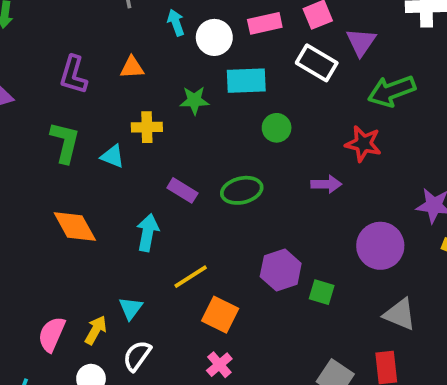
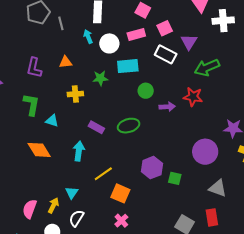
cyan triangle: (113, 156) -> (52, 121), moved
purple arrow: (326, 184) -> (167, 107), moved

